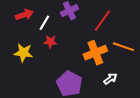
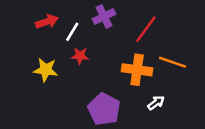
orange cross: (95, 53) -> (137, 70), turned 30

